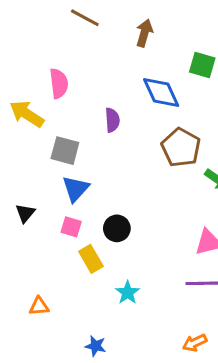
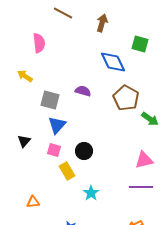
pink semicircle: (59, 83) -> (39, 43), moved
yellow arrow: (27, 114) -> (25, 76), size x0.7
purple semicircle: (112, 120) -> (83, 91), moved, turned -70

